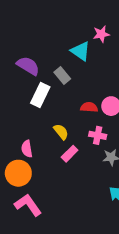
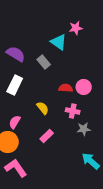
white rectangle: (40, 95) -> (15, 85), moved
pink semicircle: (27, 149) -> (15, 122), turned 40
pink rectangle: (70, 154) -> (47, 136), moved

